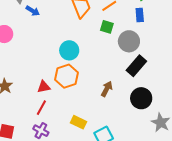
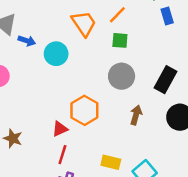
blue rectangle: (140, 15) -> (167, 16), moved
gray circle: (129, 41) -> (122, 76), moved
cyan circle: (69, 50) -> (56, 54), moved

